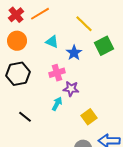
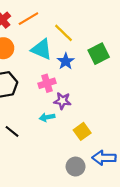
yellow line: (84, 24) -> (63, 33), moved
cyan triangle: (52, 42) -> (42, 49), size x1.5
cyan arrow: (57, 104) -> (47, 117), turned -128

